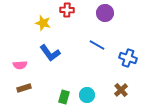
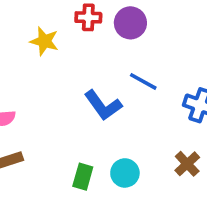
purple circle: (105, 13) -> (130, 23), moved
blue L-shape: (50, 53) -> (103, 105), moved

